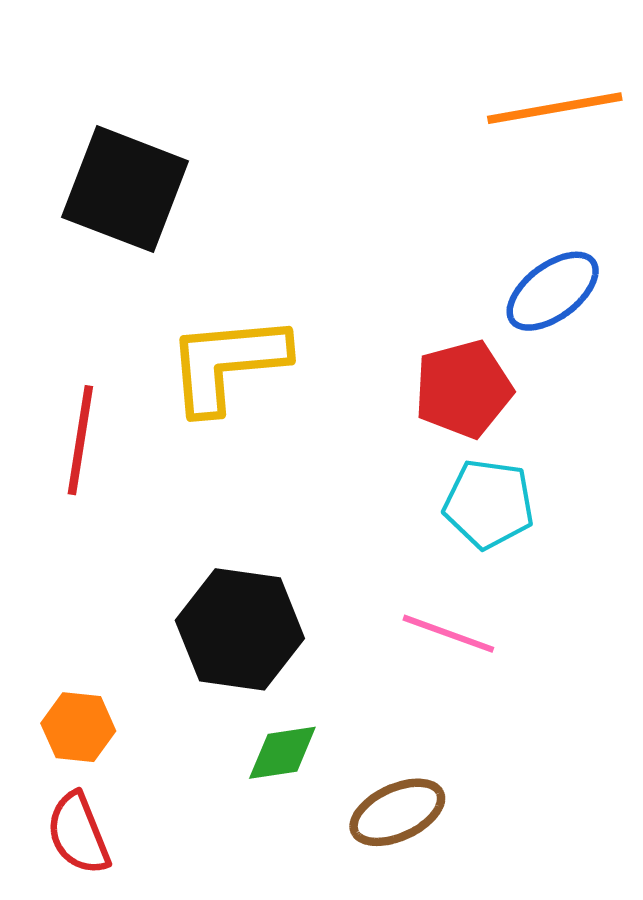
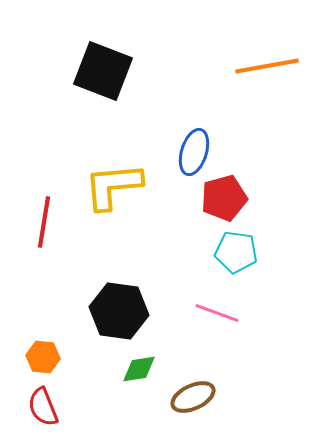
black square: (125, 189) -> (103, 71), moved
blue ellipse: (553, 291) -> (194, 152), moved, turned -36

